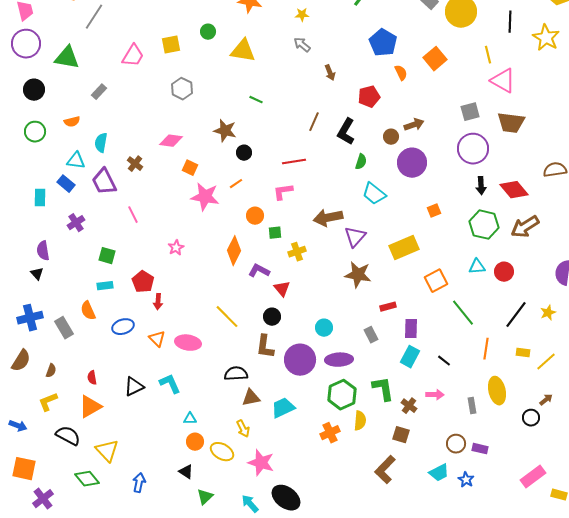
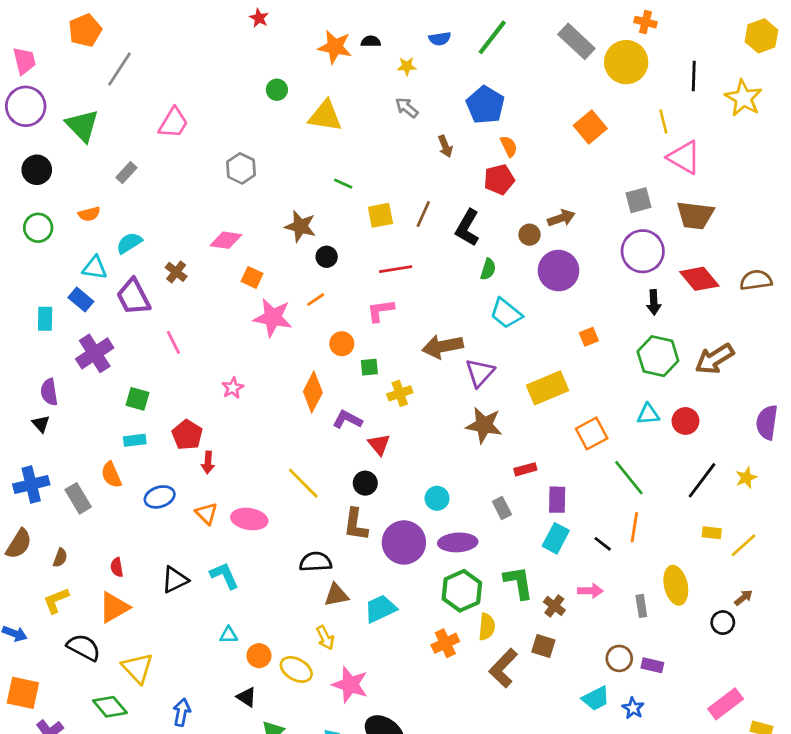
blue pentagon: (383, 43) -> (485, 105), moved
yellow square: (171, 45) -> (380, 215), moved
green triangle: (67, 58) -> (82, 126), turned 36
orange semicircle: (401, 73) -> (509, 146), moved
cyan semicircle: (101, 143) -> (129, 243), turned 48
red diamond: (514, 190) -> (699, 279), moved
purple cross: (76, 223) -> (95, 353), size x1.5
orange line: (486, 349) -> (634, 527), moved
cyan triangle: (190, 419) -> (229, 635), moved
brown L-shape: (385, 470) -> (503, 668), moved

